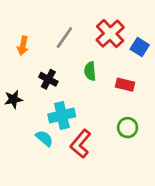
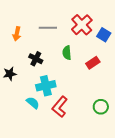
gray line: (64, 38) -> (48, 28), turned 54
red rectangle: (125, 85) -> (93, 63), turned -48
green circle: (128, 128) -> (101, 107), moved

